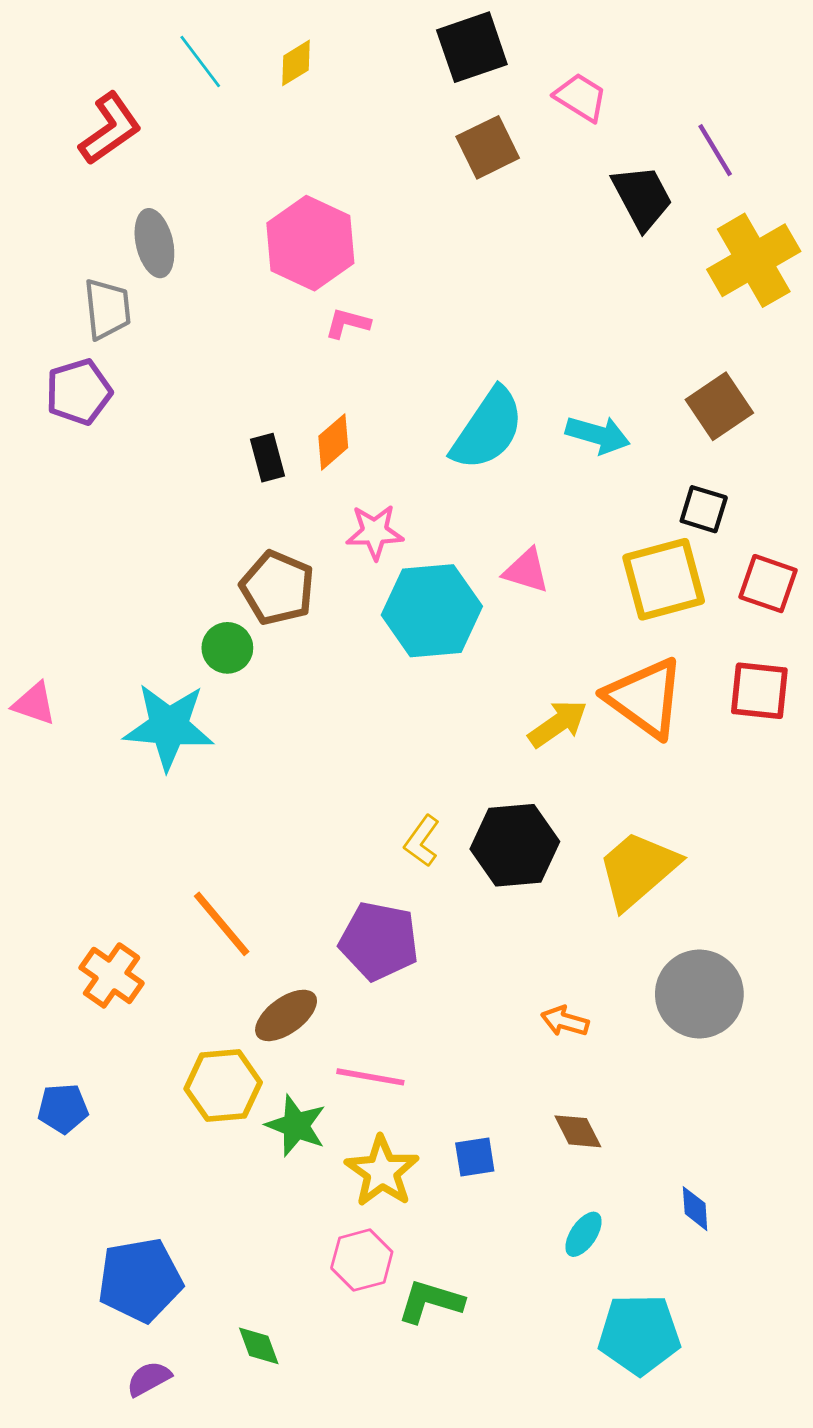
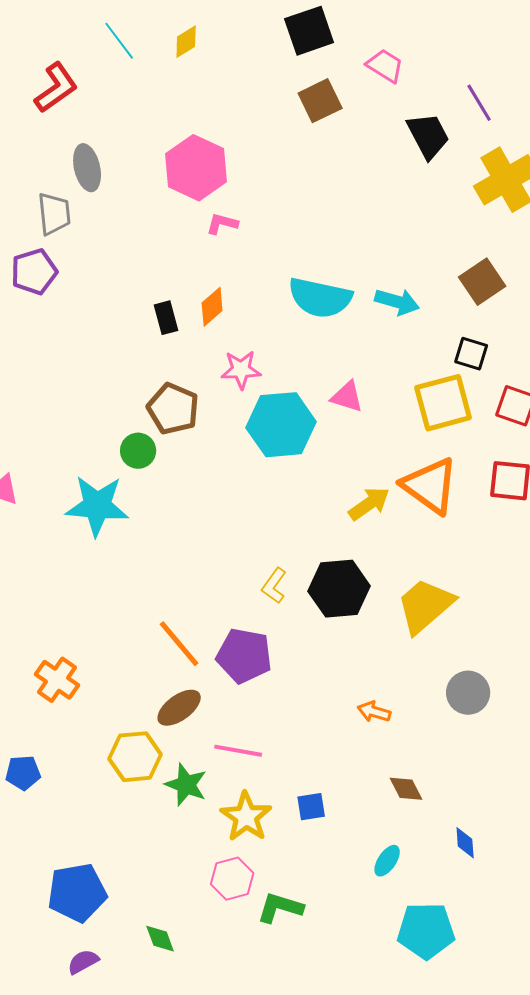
cyan semicircle: (488, 429) -> (320, 298), turned 68
orange line: (222, 924) -> (179, 644), moved
gray circle: (699, 994) -> (468, 693), size x0.7
brown diamond: (578, 1131) -> (406, 789), moved

